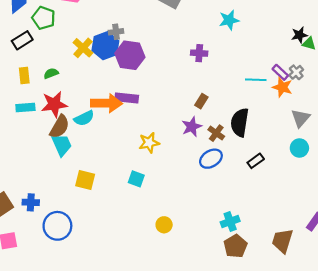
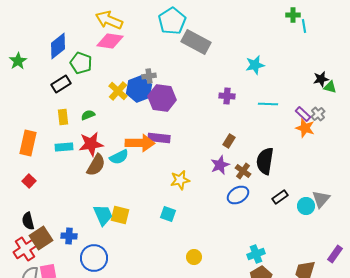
cyan line: (256, 80) -> (268, 104), moved
gray triangle: (300, 118) -> (321, 199), moved
cyan trapezoid: (62, 145) -> (103, 215), moved
cyan circle: (299, 148) -> (306, 206), moved

